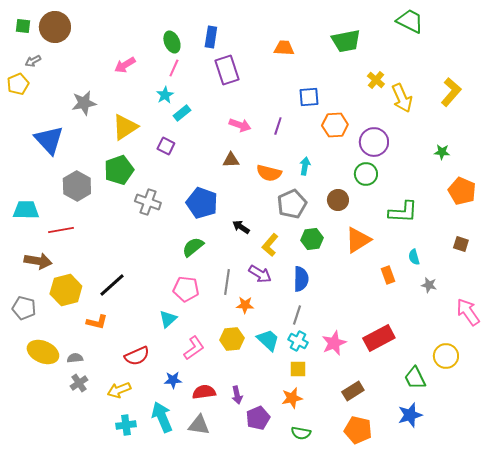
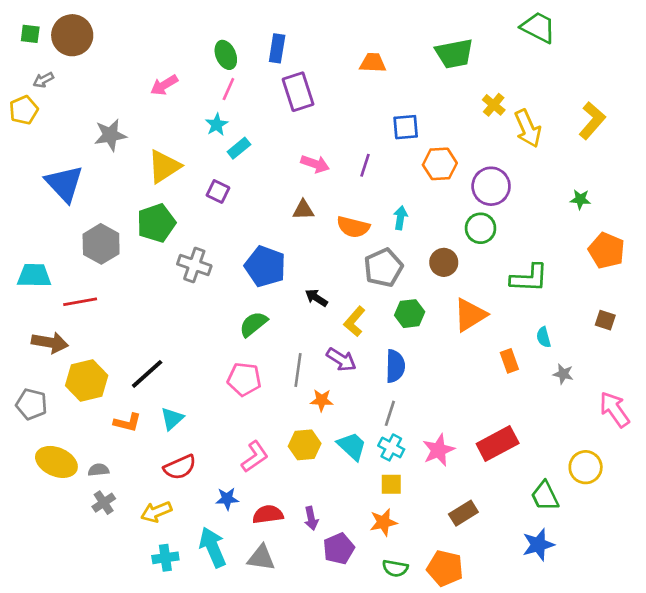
cyan triangle: (168, 319) -> (172, 419), moved
orange pentagon: (358, 430) -> (445, 568), moved

